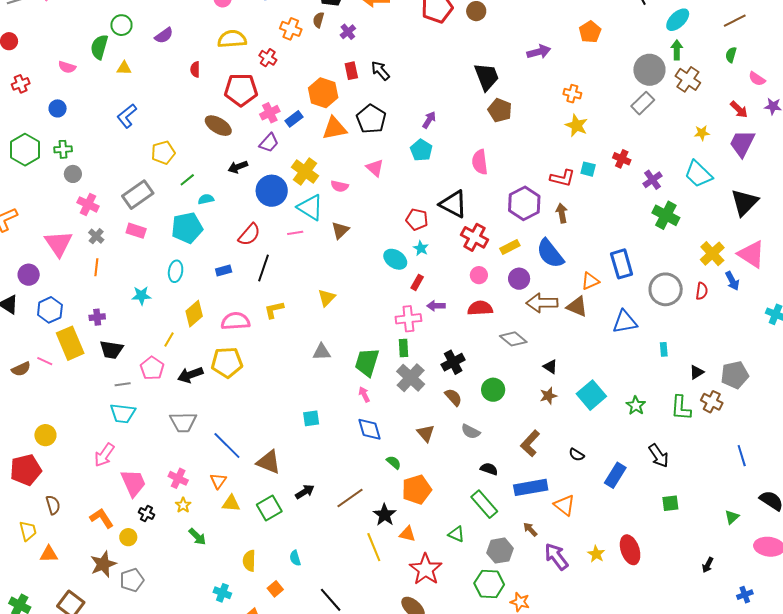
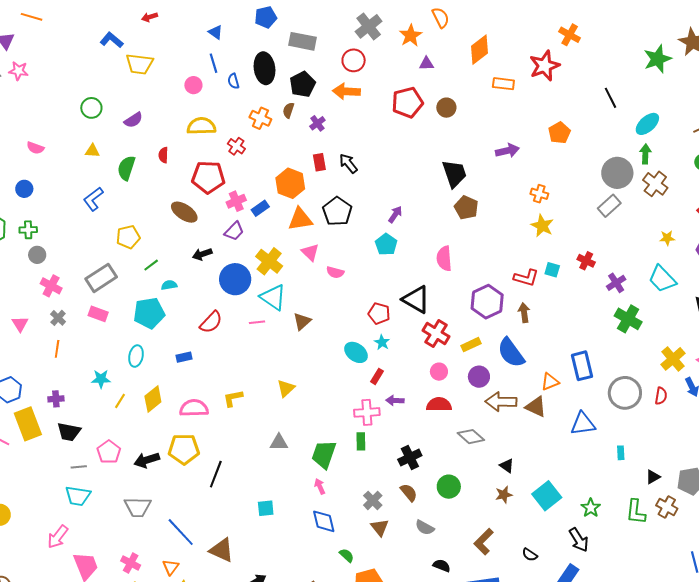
green semicircle: (99, 47) -> (126, 168), moved
pink triangle: (375, 168) -> (310, 252), moved
pink semicircle: (340, 186) -> (335, 272), moved
pink triangle: (58, 244) -> (20, 324), size x0.6
black line: (263, 268) -> (216, 474), moved
yellow line: (169, 340) -> (120, 401), moved
gray cross: (411, 378) -> (373, 500), moved, size x0.7
black arrow: (659, 456) -> (579, 540), moved

